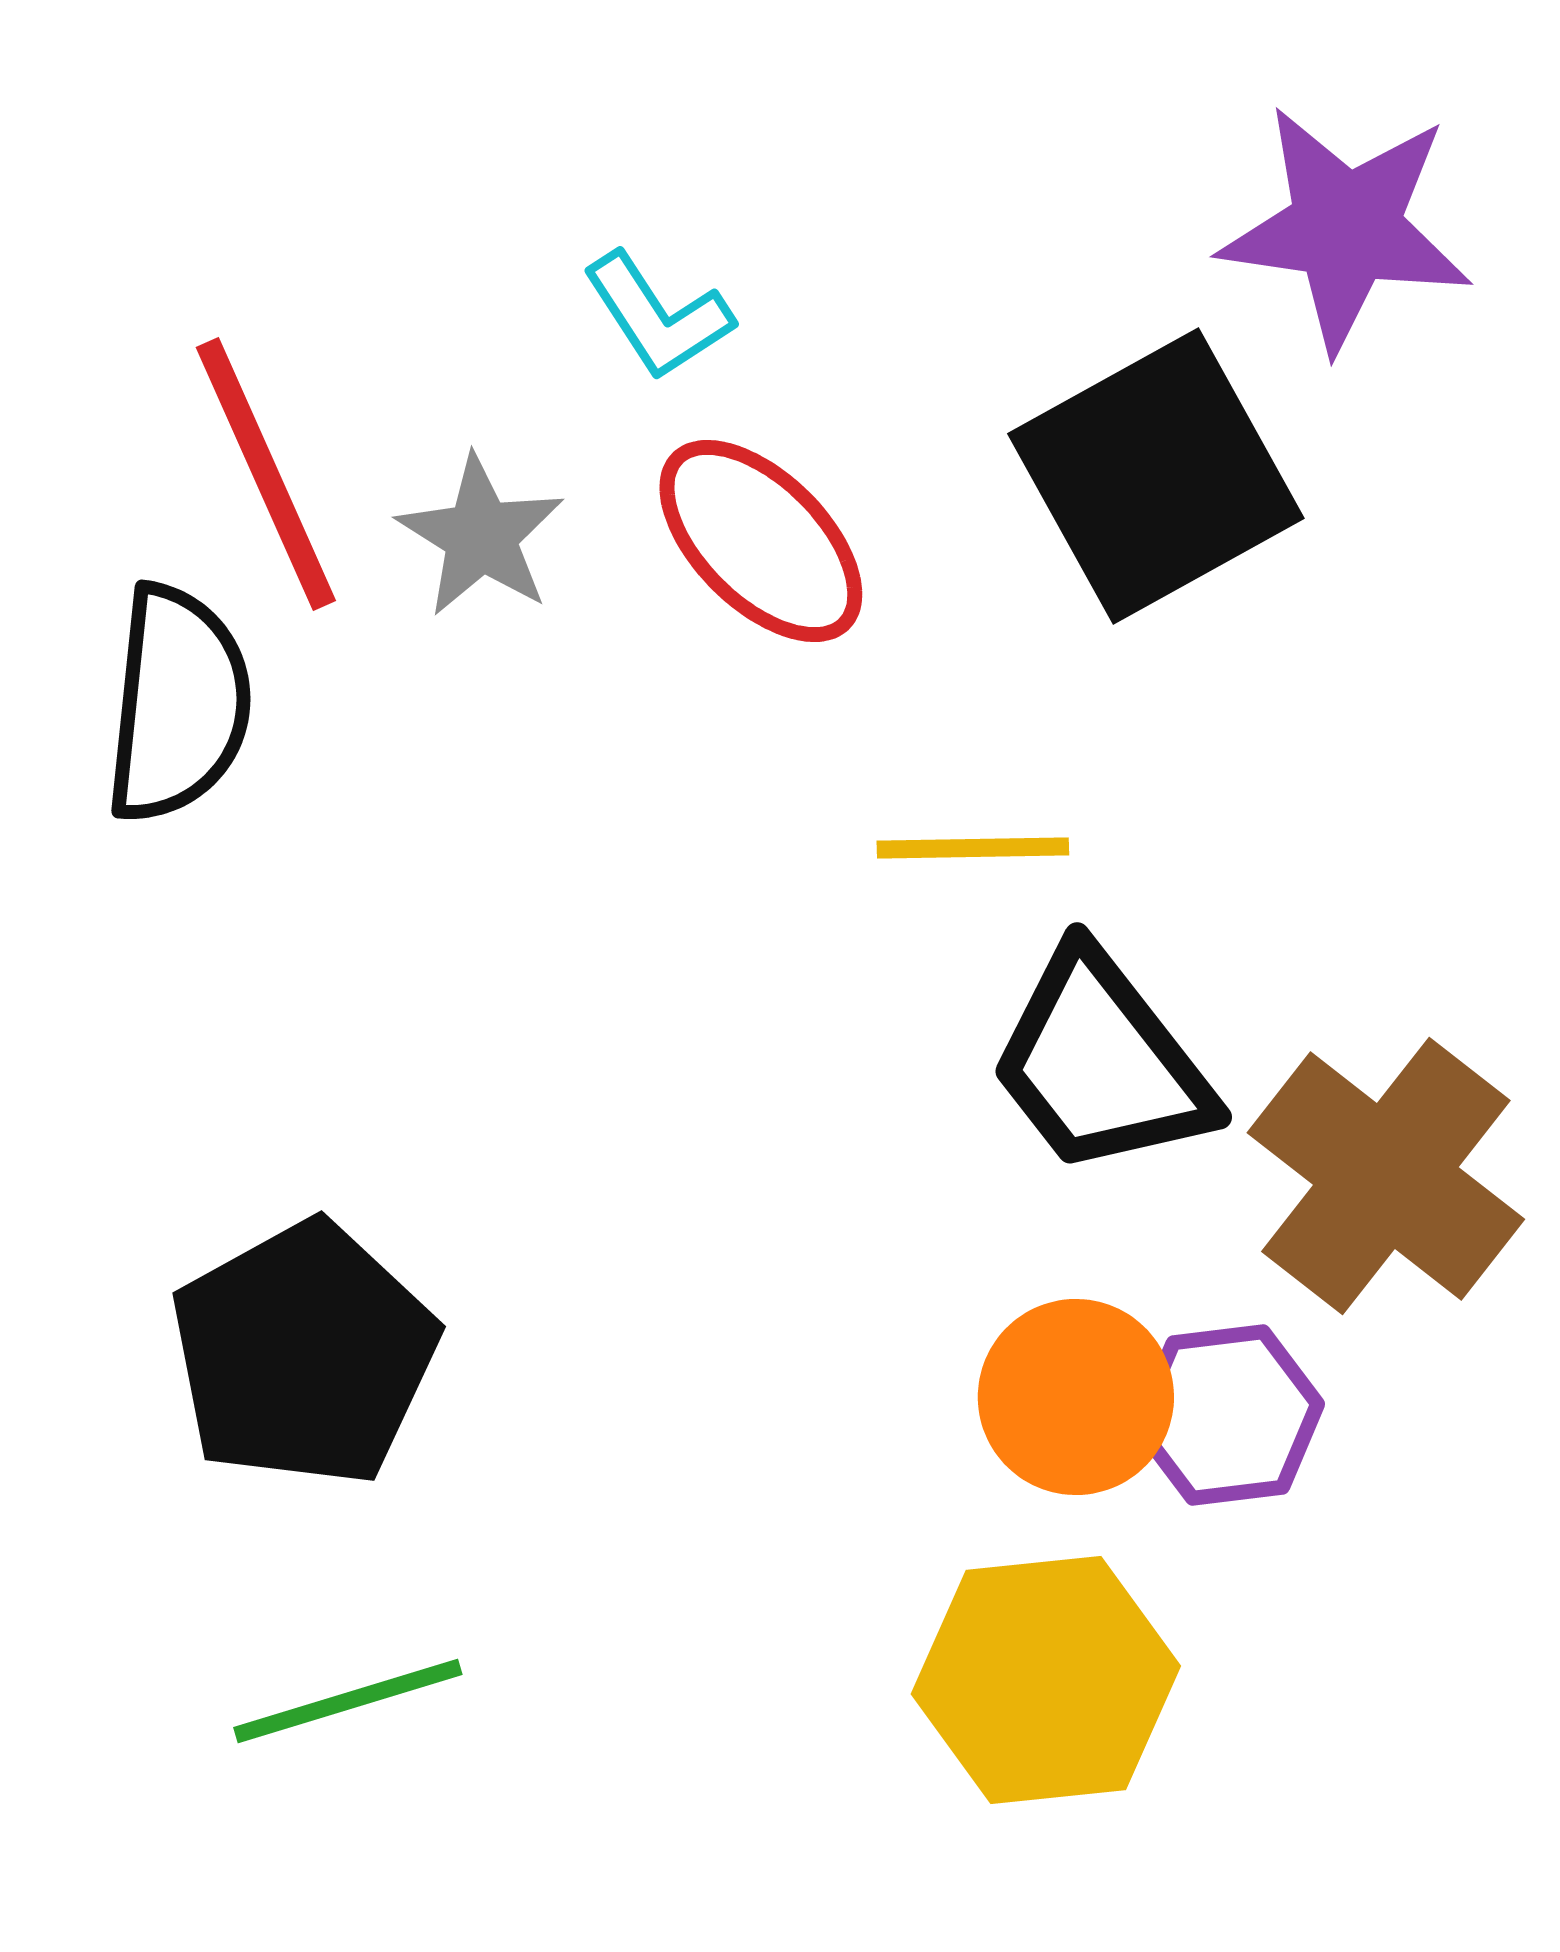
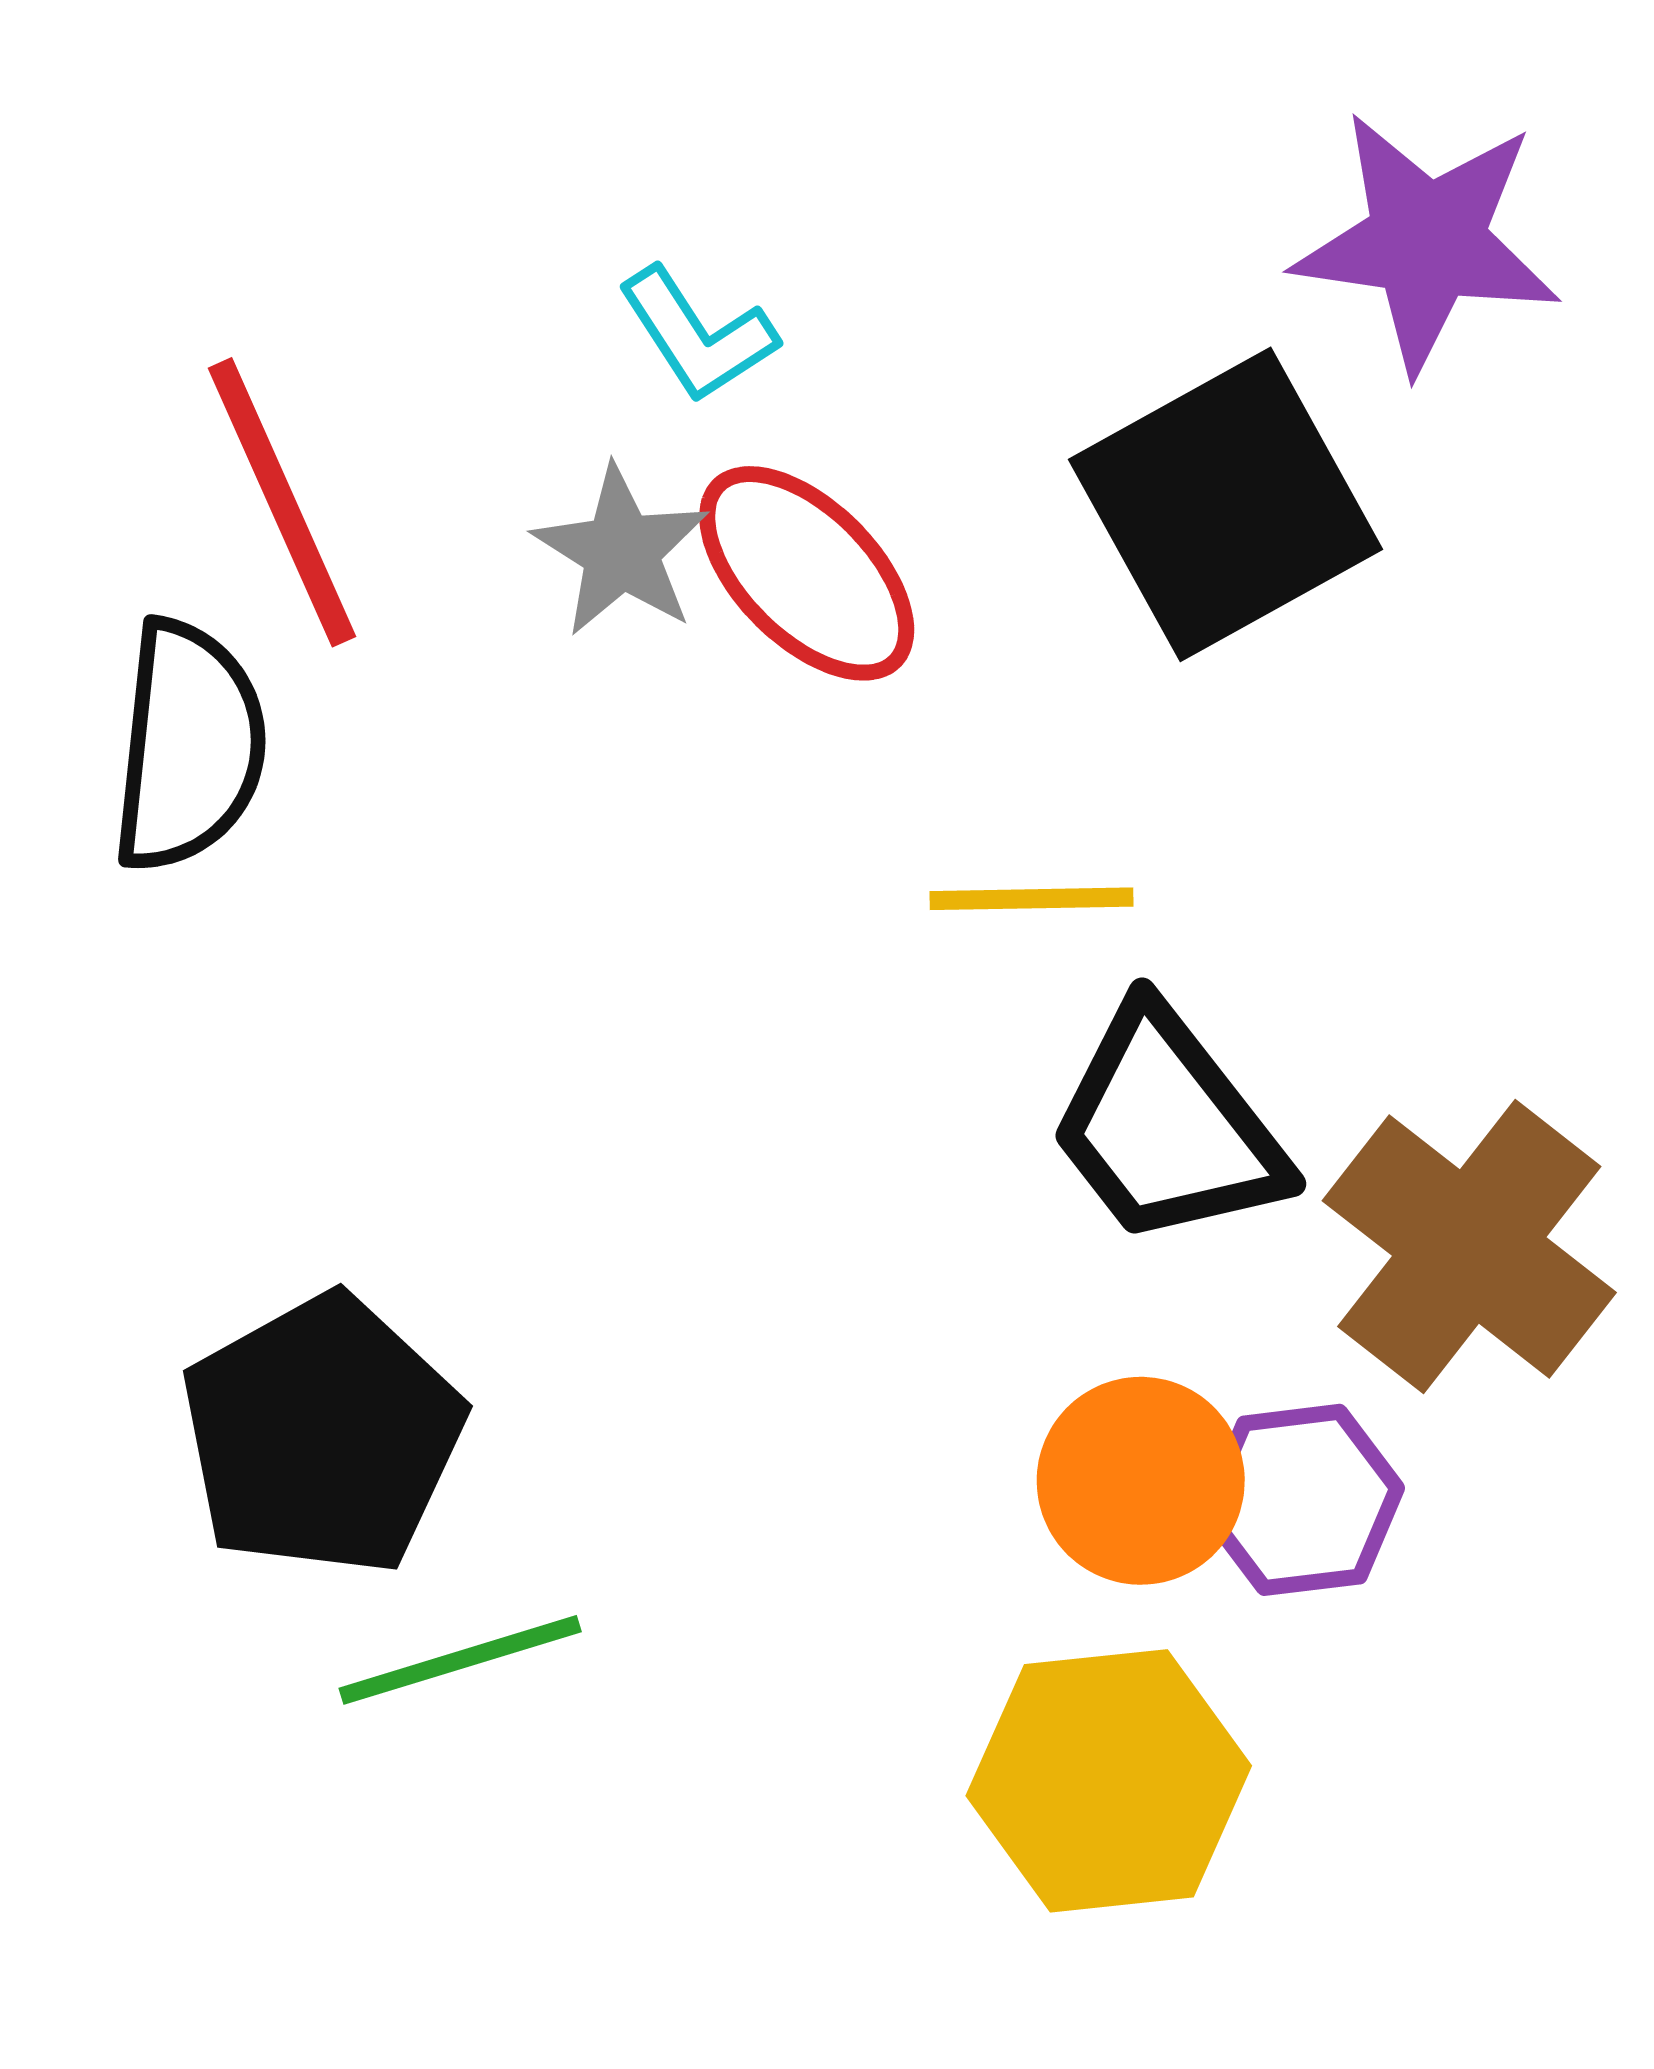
gray star: (481, 536) -> (621, 551), moved
green line: (348, 1701) -> (460, 1660), moved

